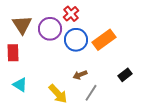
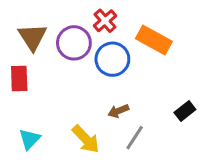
orange rectangle: (104, 40) -> (154, 40), moved, turned 65
cyan triangle: (20, 85) -> (30, 139), moved, turned 42

